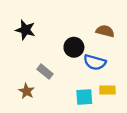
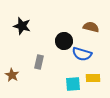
gray rectangle: (45, 72) -> (39, 62), turned 64
brown star: (27, 91) -> (12, 75), moved

